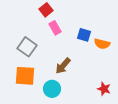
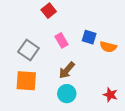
pink rectangle: (55, 28) -> (61, 40), moved
cyan circle: (52, 89) -> (67, 94), moved

